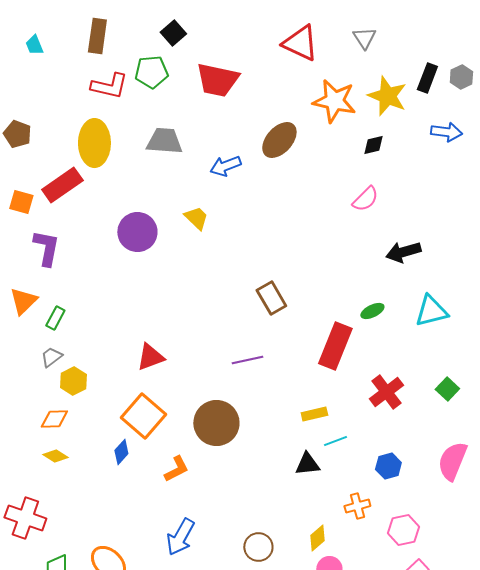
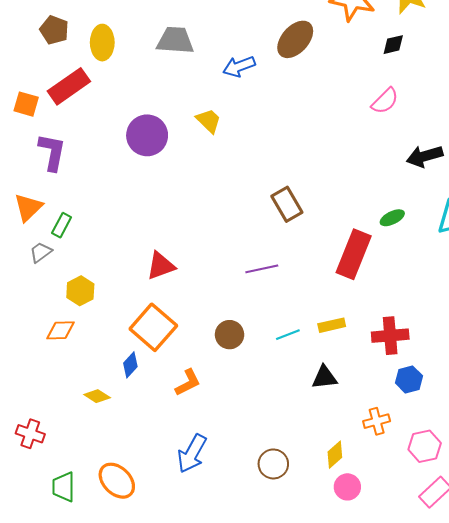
brown pentagon: (17, 134) -> (54, 30), moved
yellow ellipse: (94, 143) -> (102, 43), size x0.7
gray trapezoid: (51, 357) -> (41, 252), moved
red cross: (386, 392) -> (390, 336), moved, turned 32
brown circle: (216, 423) -> (230, 335), size x0.6
cyan line: (335, 441) -> (288, 335), moved
yellow diamond: (55, 456) -> (97, 396), moved
red cross: (25, 518) -> (30, 434), size x0.7

